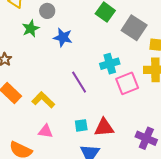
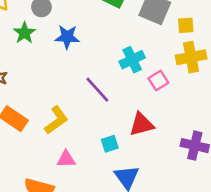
pink square: (127, 83) -> (158, 81), size x0.7
yellow L-shape: (43, 100) -> (56, 120), turned 110
red triangle: (104, 127) -> (142, 124), moved

